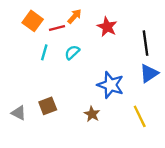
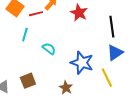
cyan semicircle: (72, 52) -> (49, 49), moved, turned 80
yellow line: (140, 116) -> (107, 78), moved

